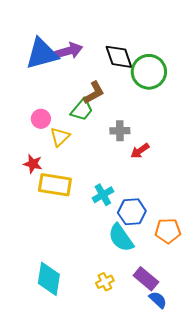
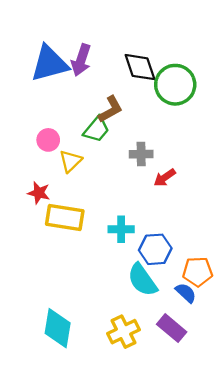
purple arrow: (69, 51) -> (81, 60), turned 124
cyan cross: (103, 195) -> (121, 229), turned 30
yellow cross: (105, 282) -> (123, 332), size x1.5
blue semicircle: (158, 300) -> (186, 293), moved

